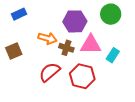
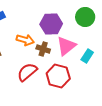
pink triangle: (91, 45) -> (66, 46), turned -40

